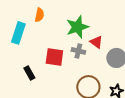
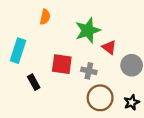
cyan rectangle: (18, 33) -> (18, 51), moved
gray cross: (78, 51) -> (89, 71), moved

